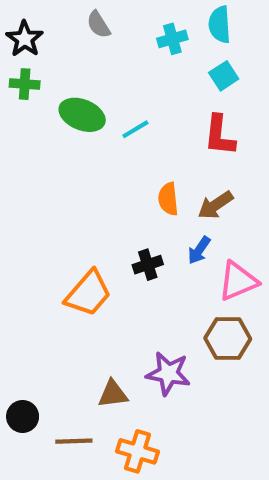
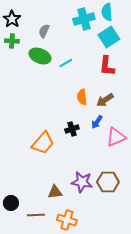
gray semicircle: (99, 25) -> (44, 31), moved, turned 56
cyan cross: (172, 39) -> (84, 19), size x1.5
cyan square: (224, 76) -> (109, 37), size x1.5
brown hexagon: (228, 339) -> (108, 182), moved

